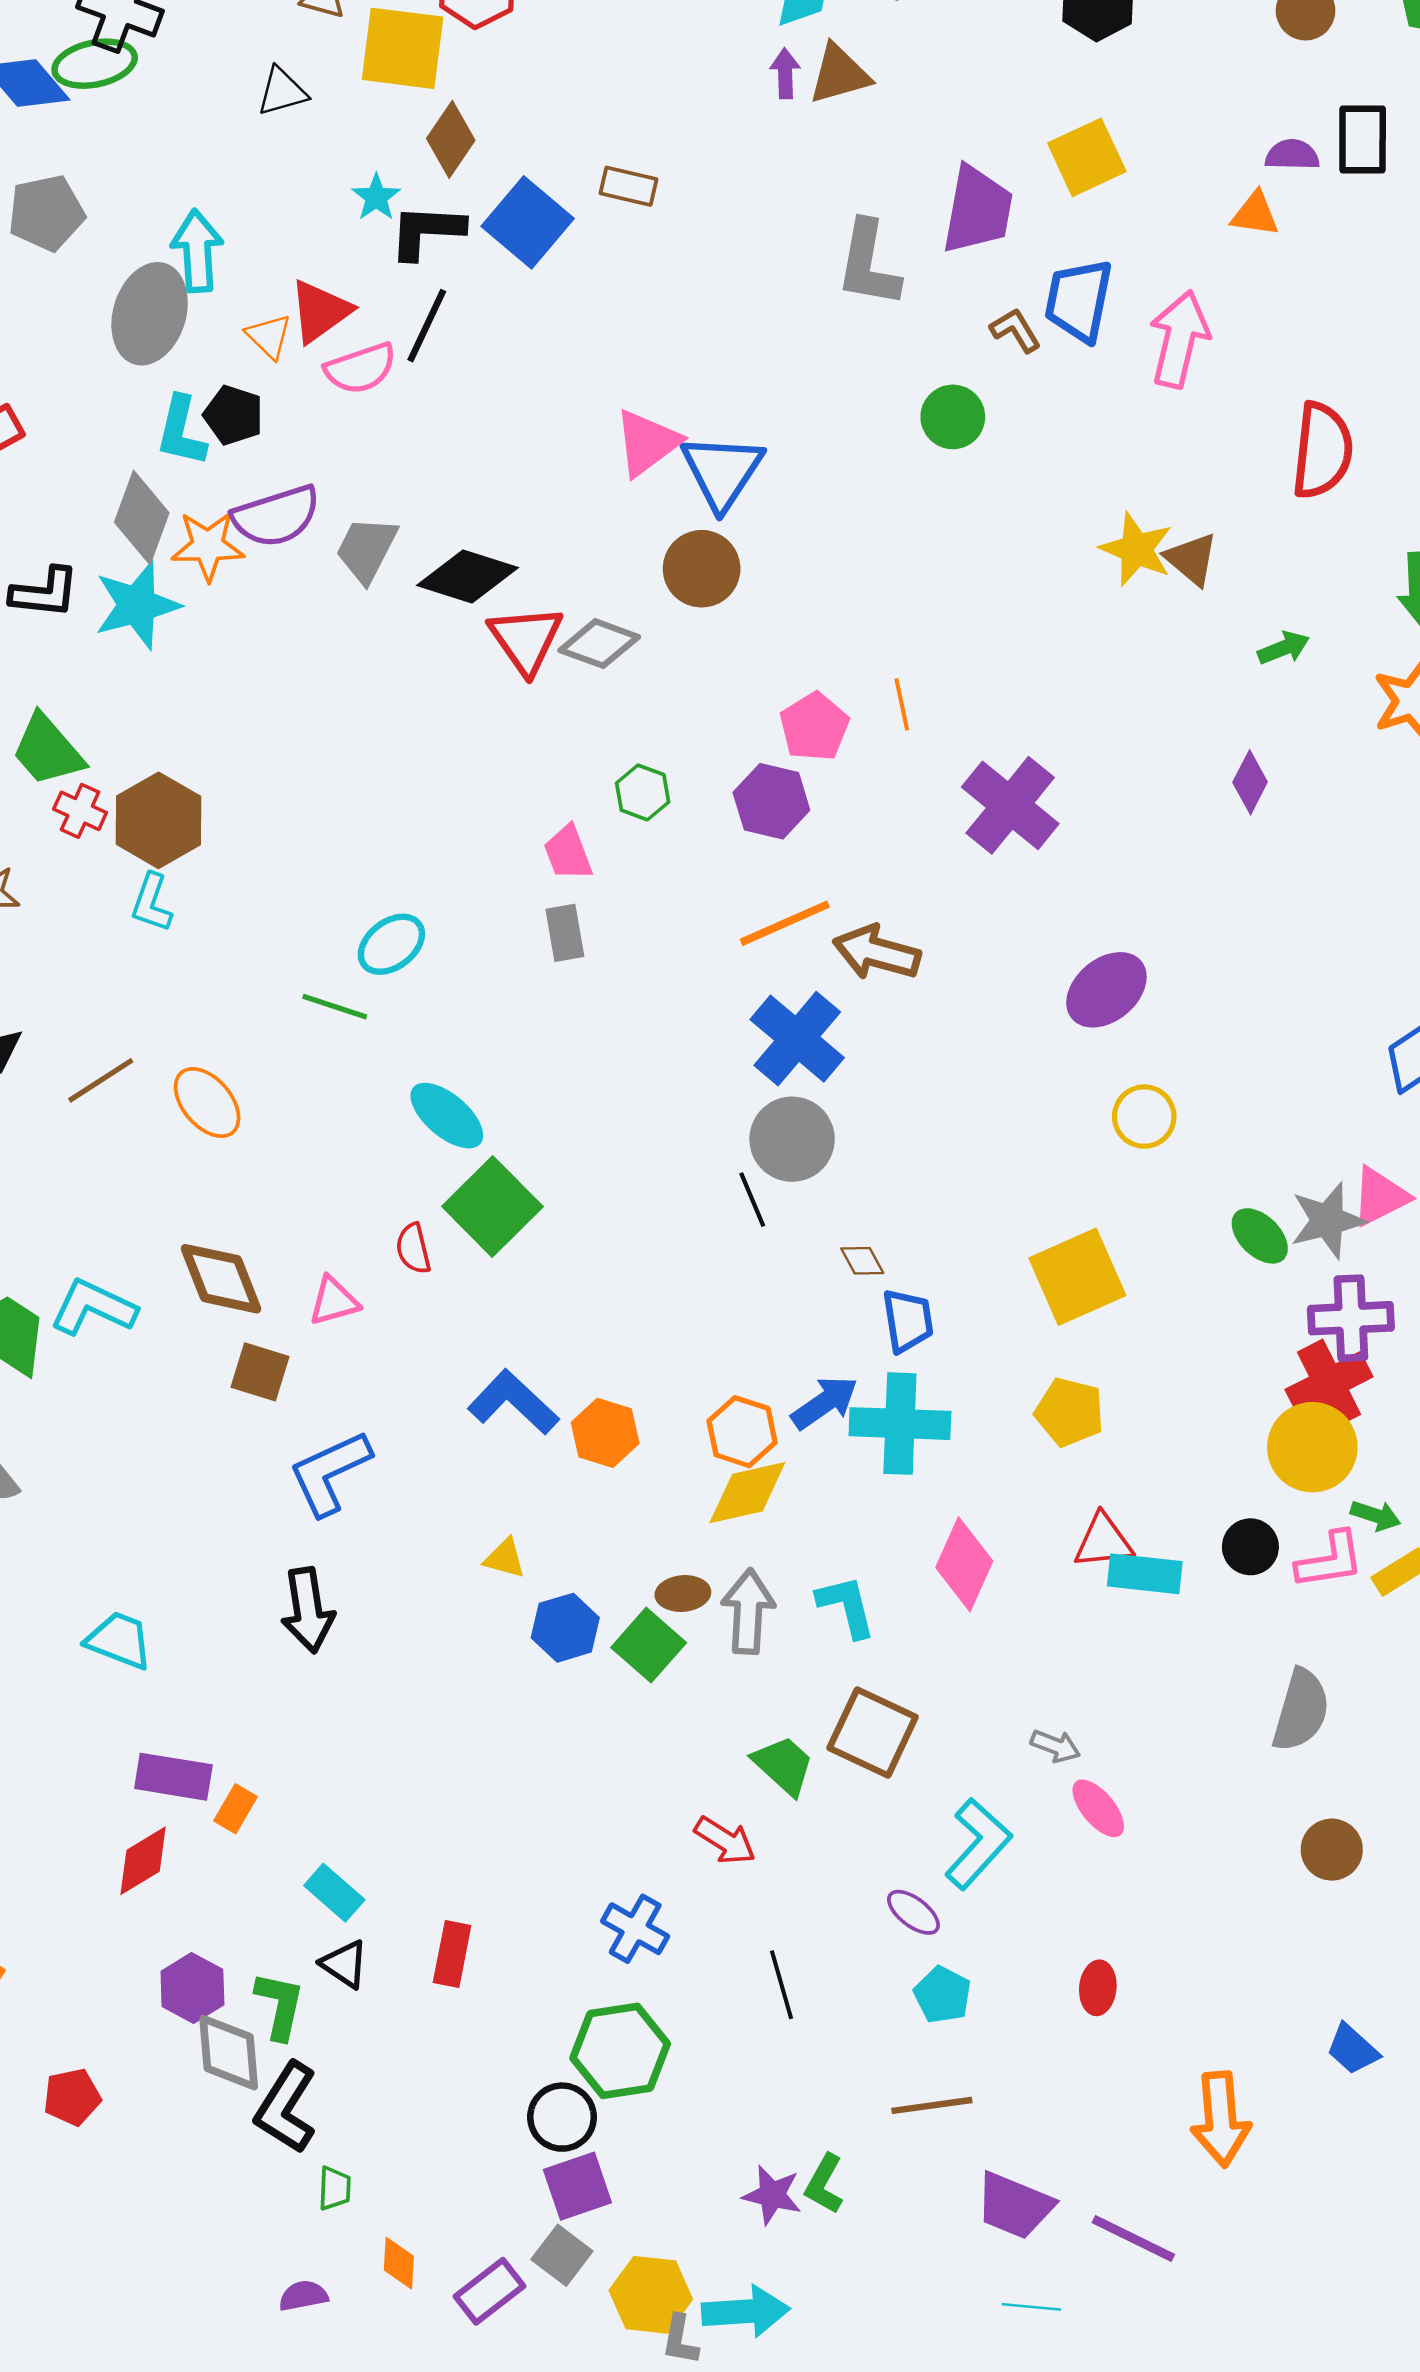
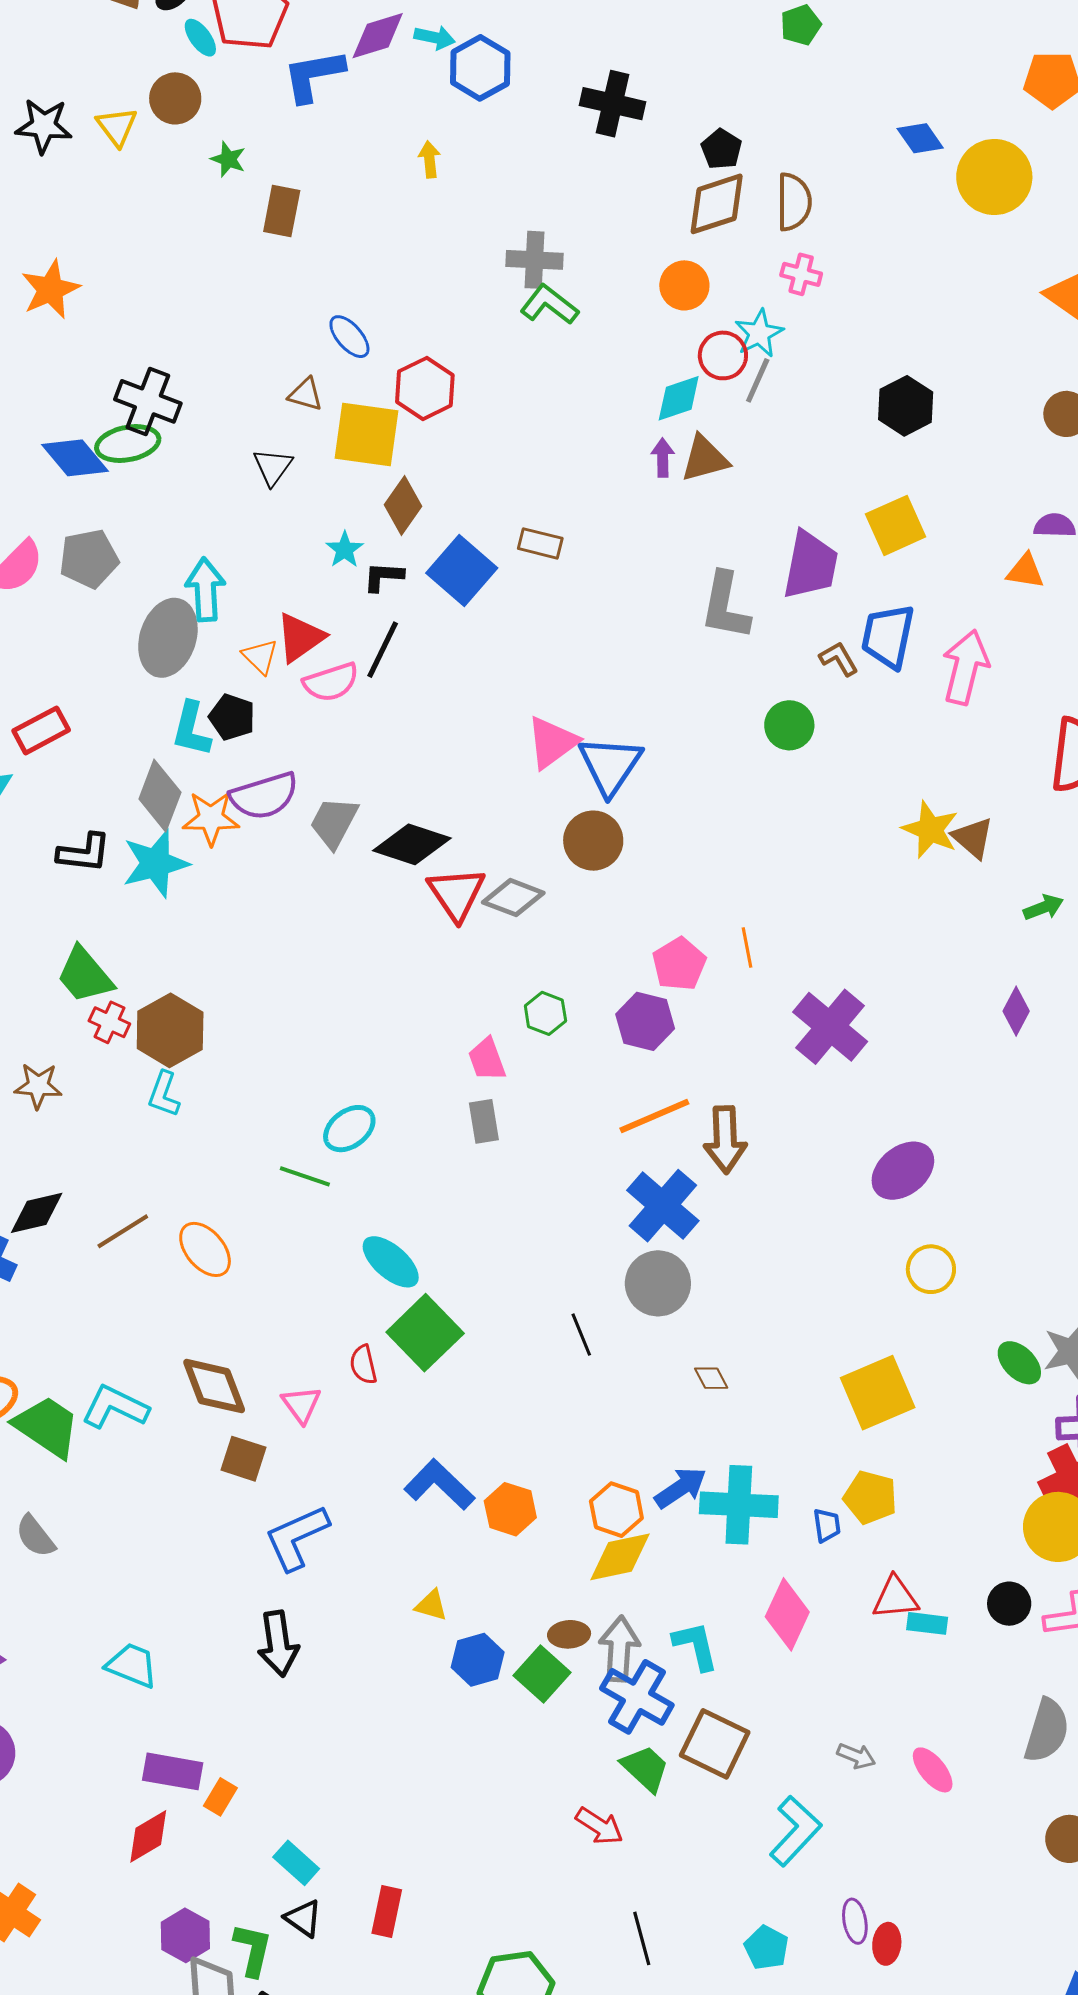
black triangle: (282, 92) -> (273, 467), turned -39
black L-shape: (427, 231) -> (383, 577), size x0.7
brown arrow: (877, 953) -> (725, 1140), turned -108
black line: (752, 1200) -> (581, 1335), moved
pink triangle: (334, 1301) -> (301, 1405), turned -51
blue trapezoid: (908, 1321) -> (827, 1525), moved, size x0.7
cyan rectangle: (1145, 1574) -> (927, 1623), size x0.7
pink ellipse: (1098, 1808) -> (933, 1770), moved
purple ellipse: (913, 1912) -> (855, 1921), moved, turned 42
blue cross: (635, 1929) -> (637, 1697), moved, size x1.4

